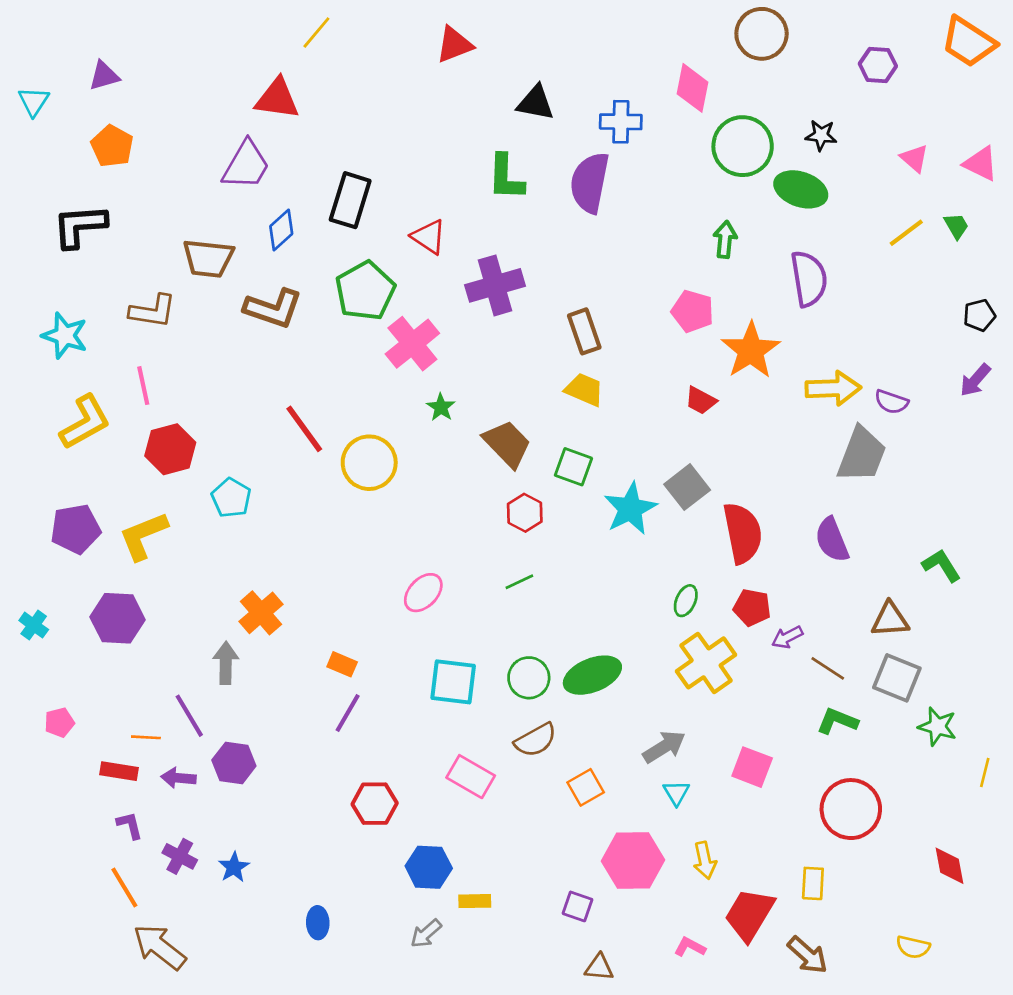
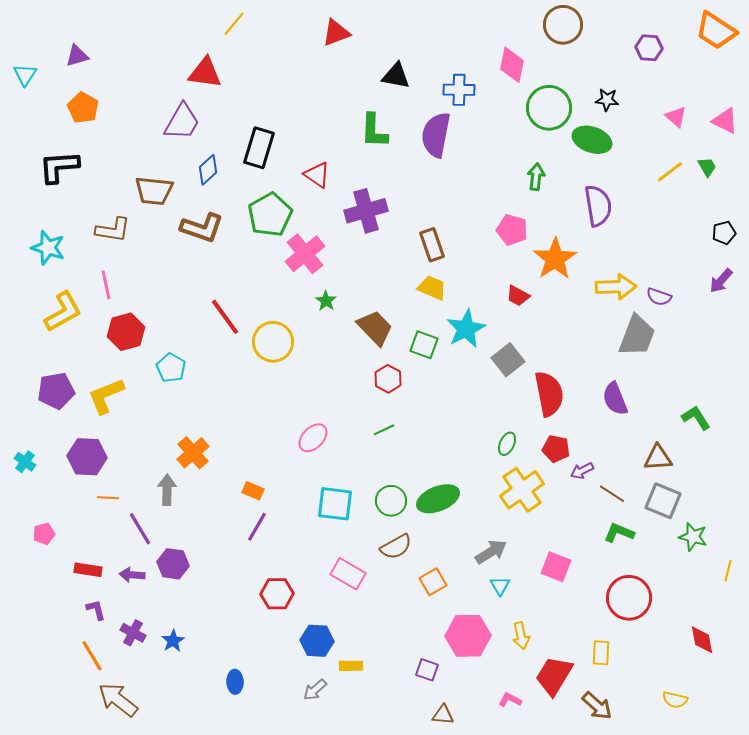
cyan star: (630, 509) -> (466, 329), moved
orange line: (146, 737) -> (108, 498), moved

